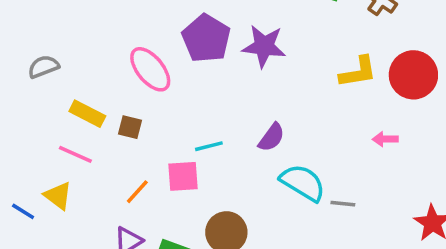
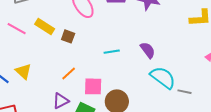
purple semicircle: (272, 137) -> (148, 50), turned -78
pink line: (75, 154) -> (17, 29), moved
pink square: (183, 176) -> (93, 86), moved

